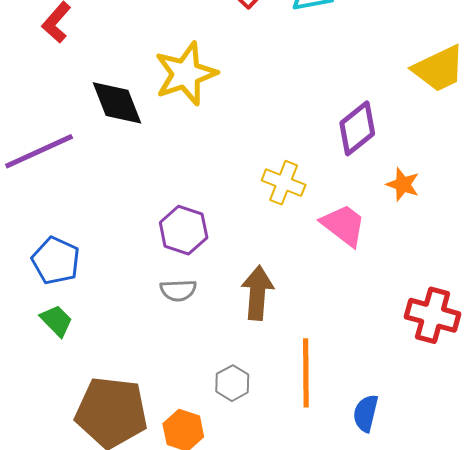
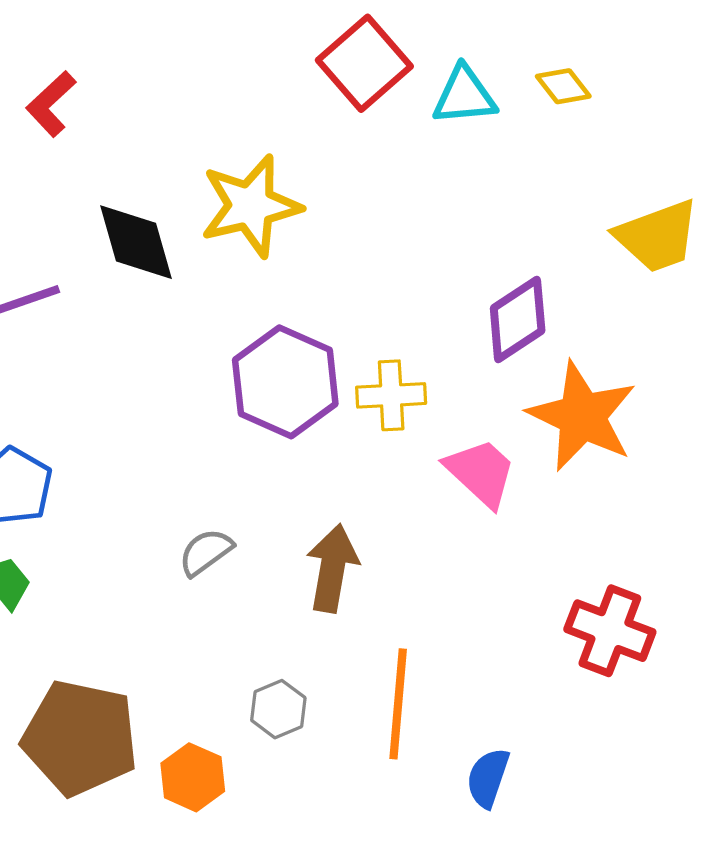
yellow cross: (284, 183) -> (391, 395), turned -30
orange star: (403, 184) -> (582, 416), size x2.0
purple hexagon: (184, 230) -> (285, 382), moved, size x1.4
gray semicircle: (178, 290) -> (206, 552), turned 141

